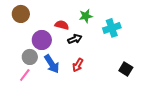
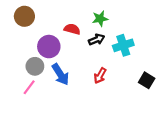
cyan cross: (112, 28) -> (123, 45), moved
black arrow: (75, 39) -> (97, 40), moved
red arrow: (78, 65) -> (100, 76), moved

